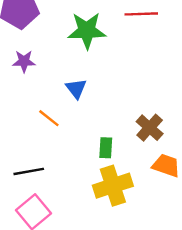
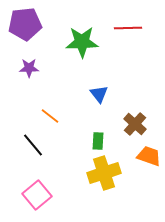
blue triangle: (76, 89) -> (99, 94), moved
black line: (29, 171) -> (33, 145), moved, turned 60

